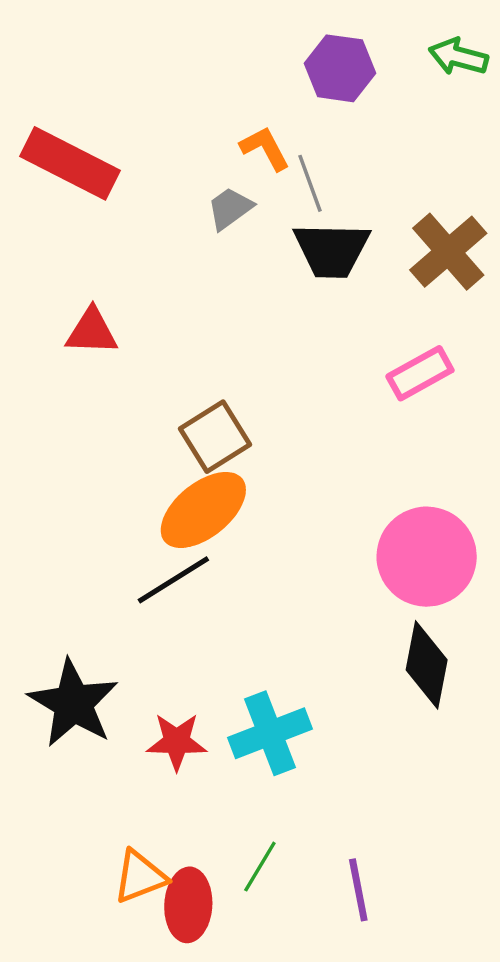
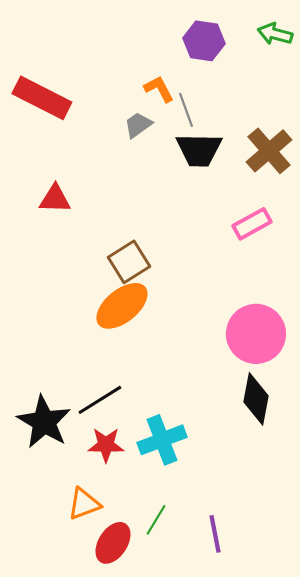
black line: (173, 580) -> (100, 400), moved
orange triangle: (140, 877) -> (84, 504), moved
red ellipse: (188, 905) -> (113, 543), turned 30

